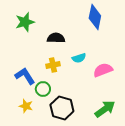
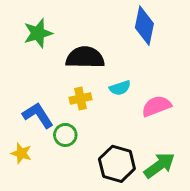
black semicircle: (56, 38) -> (85, 58), size x1.4
yellow star: (26, 106) -> (21, 153), moved
black hexagon: (62, 108) -> (117, 164), moved

